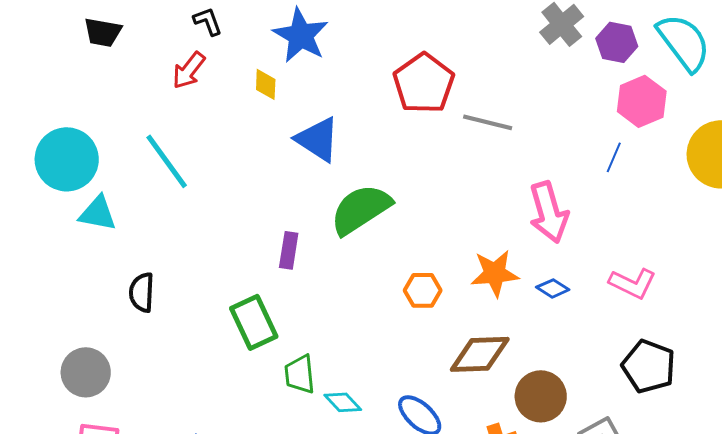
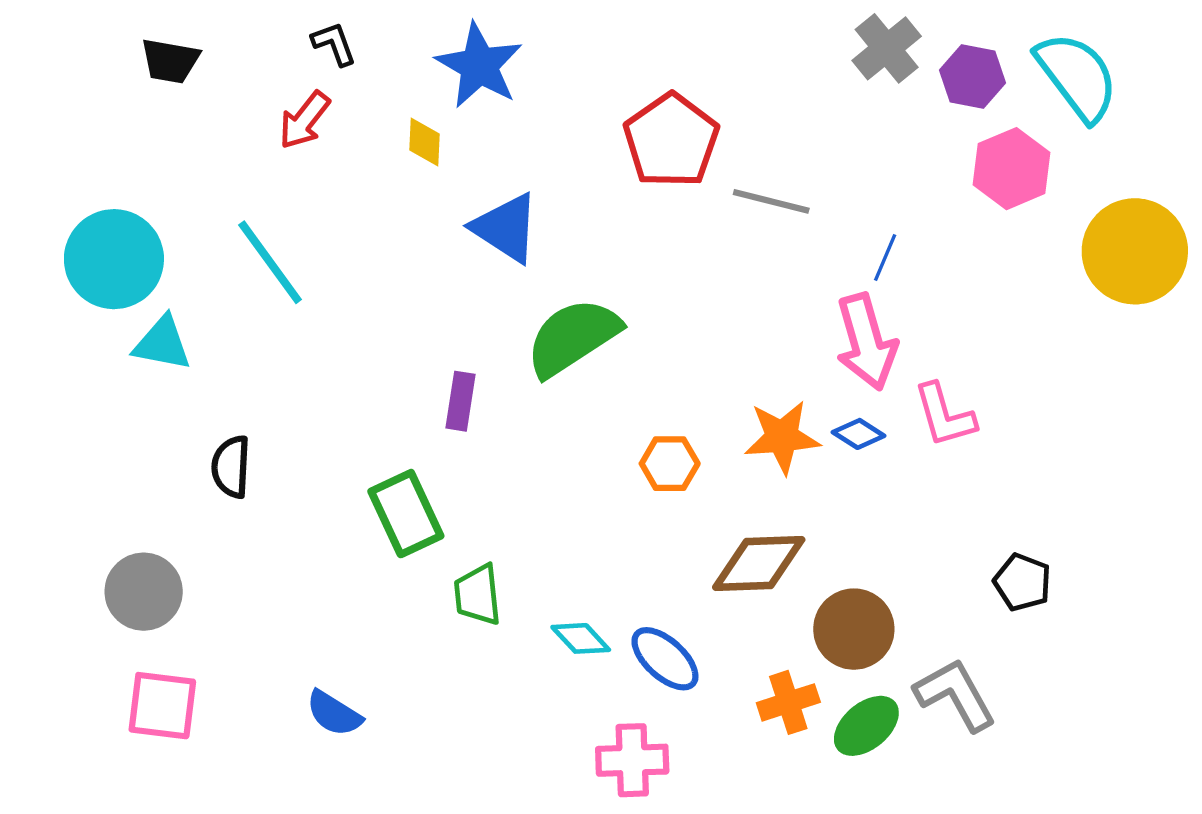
blue line: (614, 157) -> (885, 258), moved
pink L-shape: (633, 283) -> (944, 415), moved, turned 48
blue diamond: (553, 288) -> (859, 434), moved
black pentagon: (649, 366) -> (1022, 582), size x0.7
cyan diamond: (343, 402) -> (581, 638), moved

